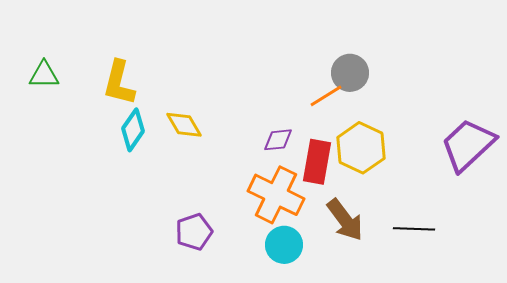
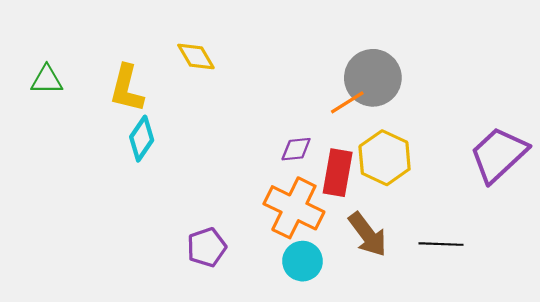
gray circle: (350, 73) -> (373, 78), size x1.4
yellow diamond: (184, 125) -> (196, 56), moved

